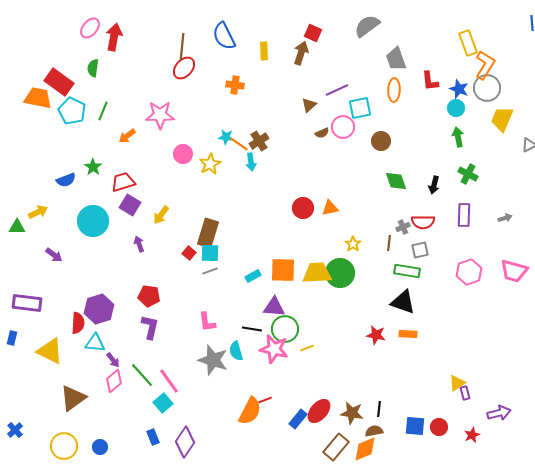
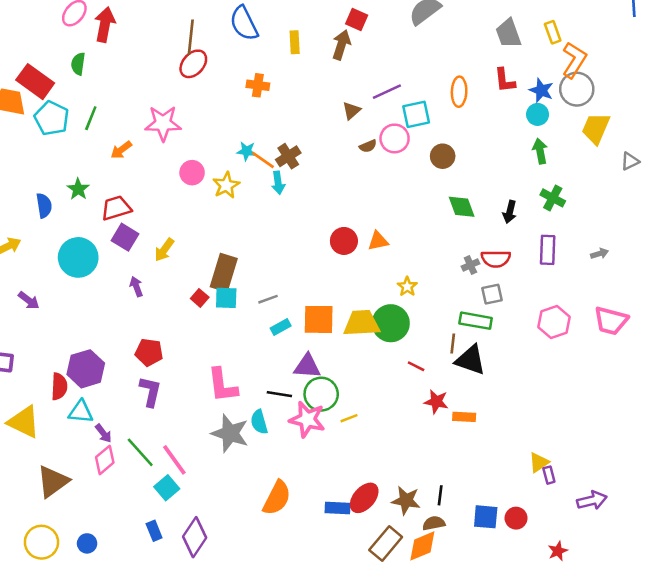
yellow rectangle: (468, 43) -> (553, 32), size x0.7
gray trapezoid: (396, 59) -> (508, 33), moved
blue semicircle: (66, 180) -> (44, 206), turned -78
brown line: (389, 243) -> (453, 343), moved
gray line: (210, 271) -> (268, 299), moved
pink L-shape: (207, 322) -> (222, 385), size x1.4
orange rectangle: (408, 334) -> (464, 417), moved
red line: (265, 400) -> (416, 366), moved, turned 48
blue rectangle: (298, 419) -> (338, 508), turned 54
red star: (472, 435) -> (558, 551), moved

